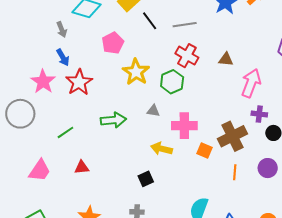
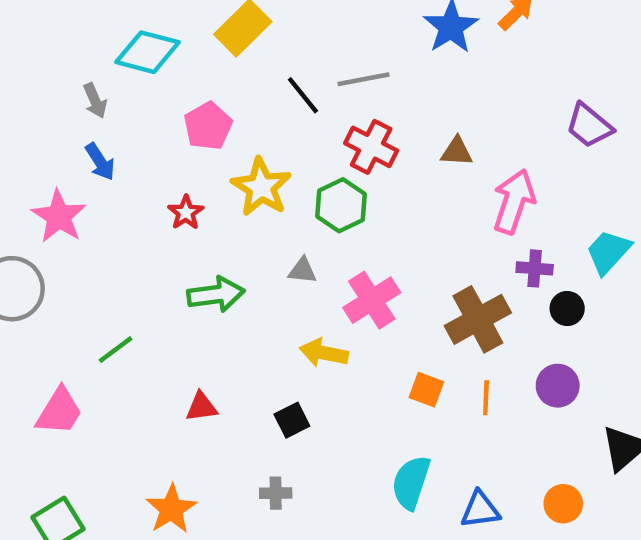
black line: (150, 21) -> (303, 95), moved
red star: (79, 82) -> (186, 213), moved, size x0.6
pink cross: (184, 126) -> (372, 300), turned -30
green line: (65, 132) -> (116, 350), moved
orange square: (205, 150) -> (426, 390), moved
red triangle: (82, 167) -> (201, 407), moved

